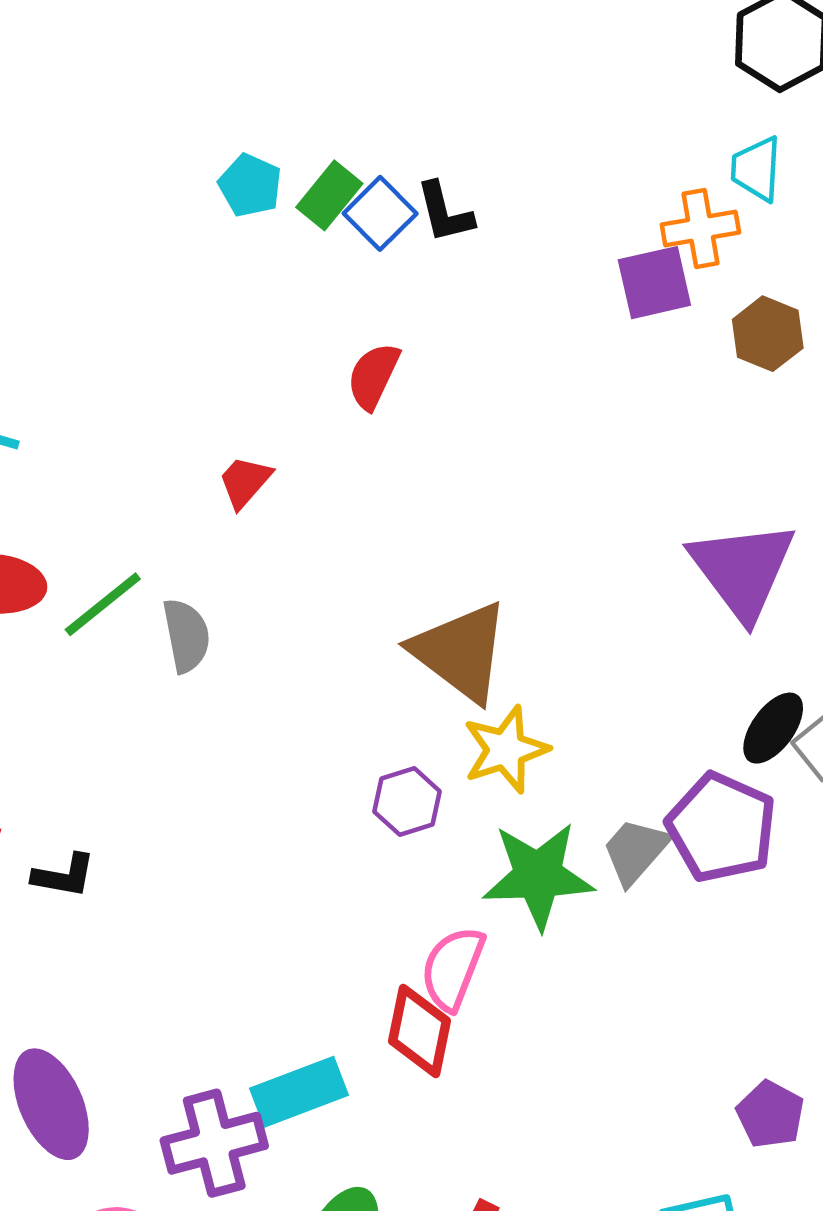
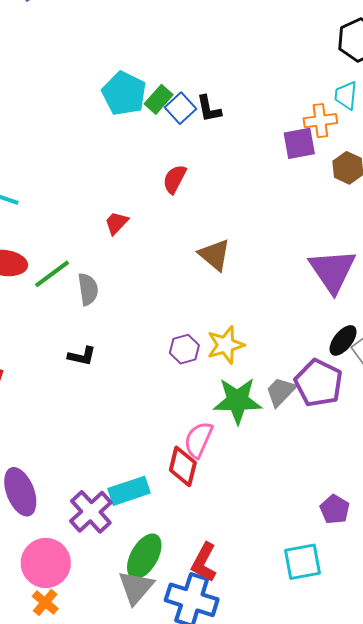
cyan pentagon: (250, 185) -> (124, 93), size x1.6
brown triangle: (460, 652) -> (215, 255), moved, size x0.7
purple hexagon: (407, 802) -> (184, 349), moved
black L-shape: (64, 876) -> (82, 356), moved
purple cross: (214, 1143) -> (91, 512), turned -30

